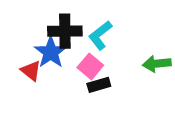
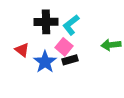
blue star: (51, 52) -> (45, 62), moved

